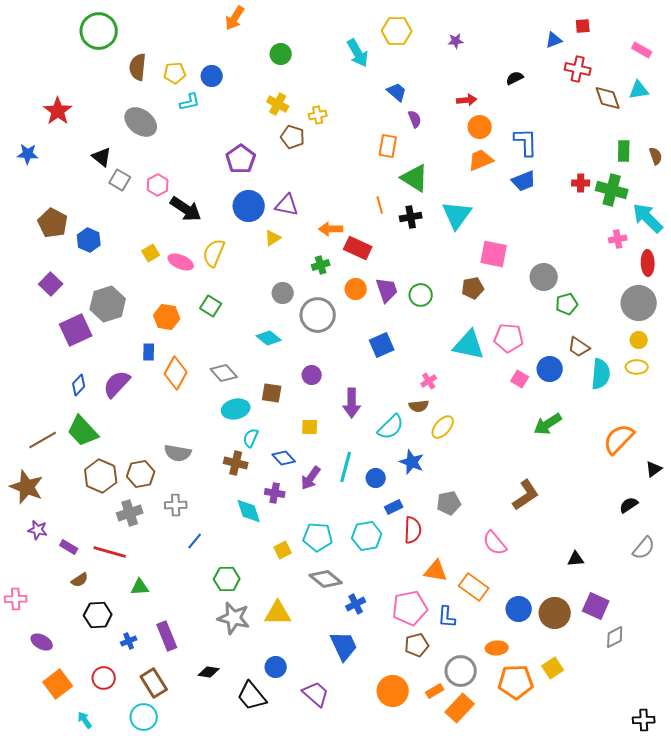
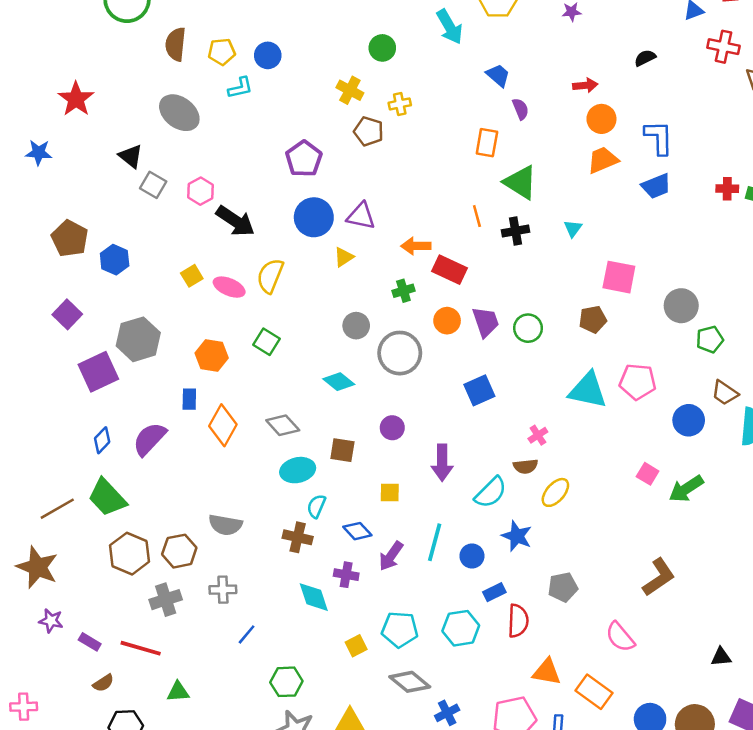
green circle: (281, 54) -> (382, 48), moved
cyan triangle: (457, 215) -> (573, 228), size x0.5
pink square: (520, 379) -> (648, 474), moved

